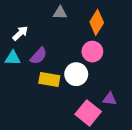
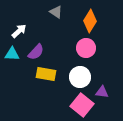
gray triangle: (60, 13) -> (56, 12), turned 32
white circle: (76, 74) -> (80, 77), moved

